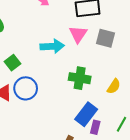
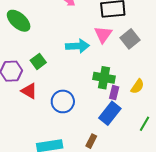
gray square: (105, 38) -> (130, 39), turned 36
blue circle: (26, 88) -> (63, 101), moved
purple rectangle: (95, 127) -> (114, 93), moved

